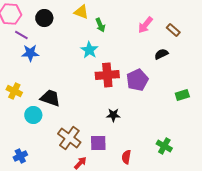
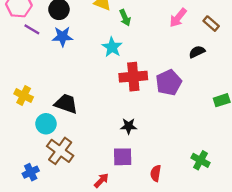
blue star: (30, 53) -> (62, 37), moved
black star: (113, 115) -> (129, 126), moved
brown cross: (69, 138) -> (60, 151), moved

